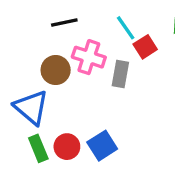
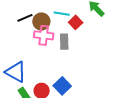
cyan line: (126, 28) -> (62, 14), turned -35
brown circle: (56, 70) -> (41, 21), moved

